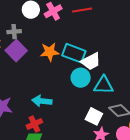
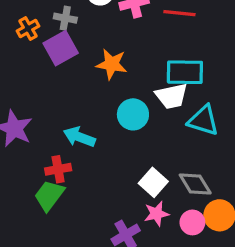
cyan rectangle: (74, 53) -> (185, 72), moved, turned -35
cyan circle: (81, 78) -> (133, 114), moved
cyan triangle: (104, 85) -> (203, 120), moved

